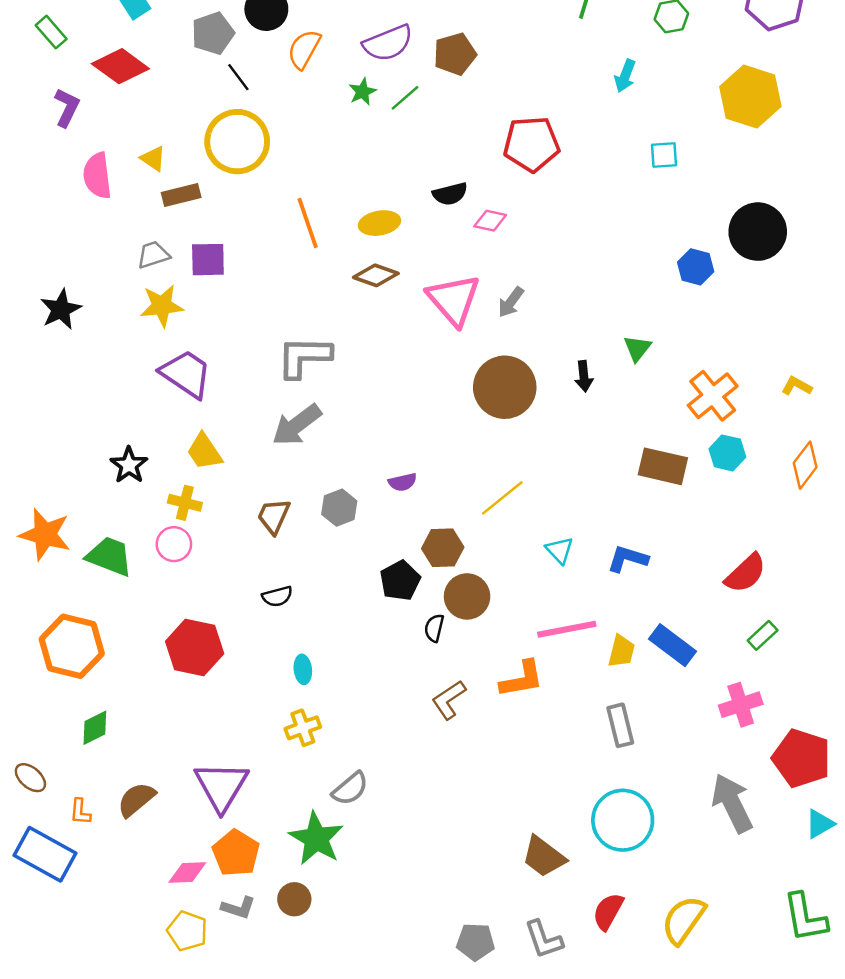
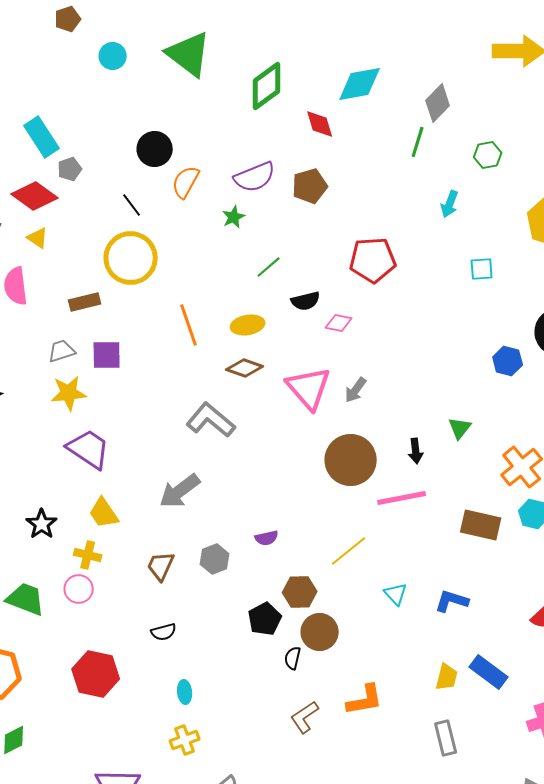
gray pentagon: (213, 33) -> (70, 169), moved, size x0.7
green line: (405, 98) -> (269, 267), moved
yellow triangle: (153, 159) -> (38, 238), moved
gray L-shape: (304, 357) -> (211, 420), moved, turned 39
pink line: (567, 629) -> (402, 498), moved

